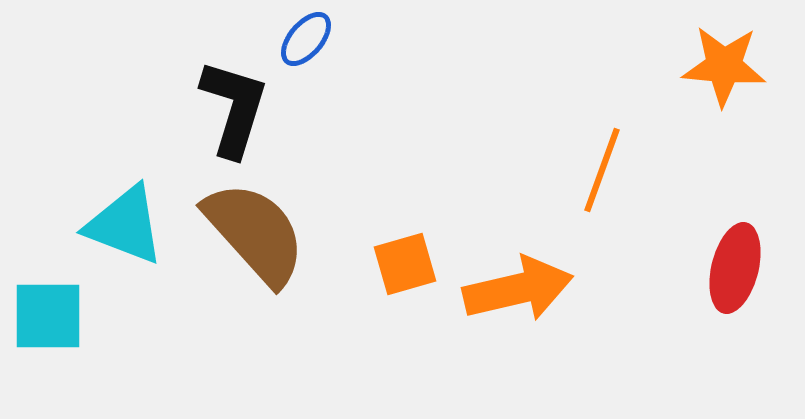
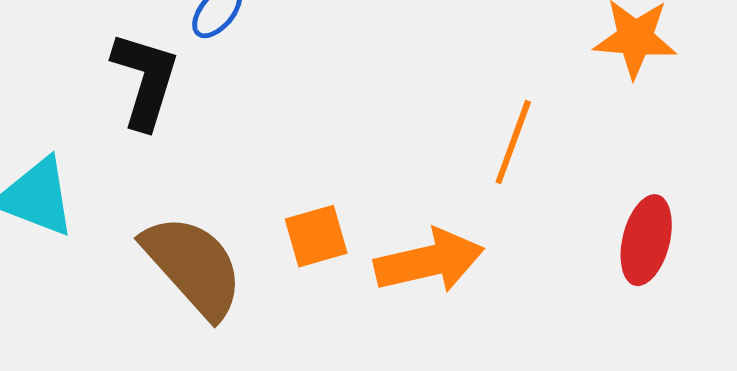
brown semicircle: (255, 233) -> (193, 266), moved

